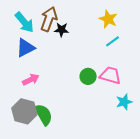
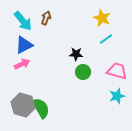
brown arrow: (49, 19) -> (46, 18), size x0.6
black star: (62, 30) -> (76, 54), moved
pink trapezoid: (110, 75) -> (117, 71), moved
pink arrow: (31, 80) -> (22, 64), moved

